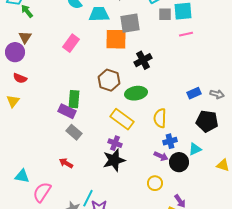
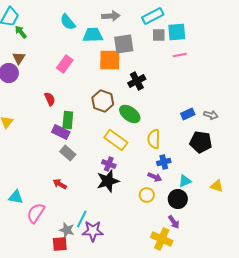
red semicircle: (20, 78) -> (50, 99), moved, turned -136
green ellipse: (136, 93) -> (130, 114), turned 45
cyan triangle: (195, 149) -> (185, 181), moved
black circle: (179, 162) -> (178, 199), moved
yellow circle: (155, 183) -> (147, 195), moved

